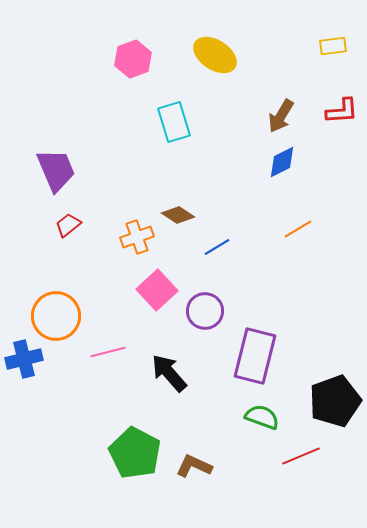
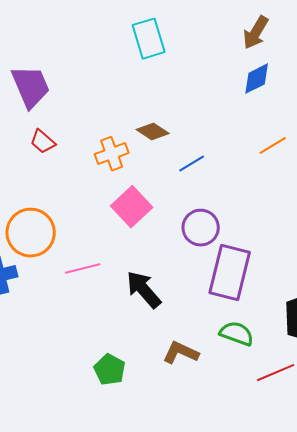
red trapezoid: (68, 225) -> (43, 142), turned -100
purple circle: (205, 311) -> (201, 228), moved
green pentagon: (135, 453) -> (110, 370), size x0.6
brown L-shape: (194, 466) -> (181, 353), moved

